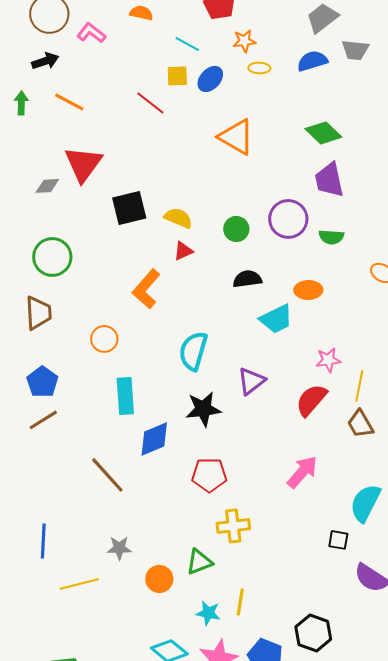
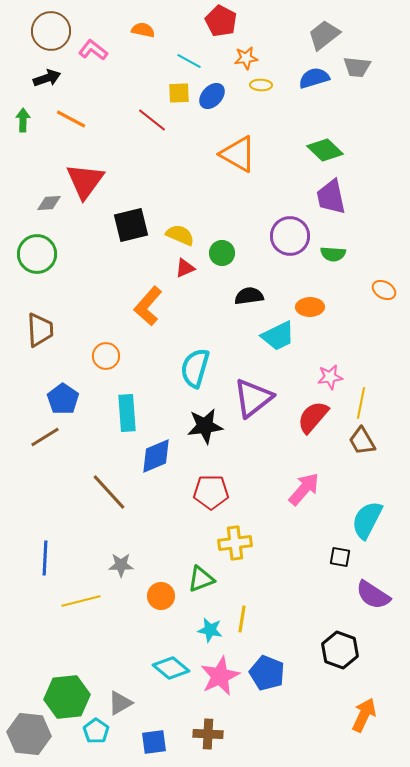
green circle: (236, 229) -> (222, 253), moved
green circle: (52, 257) -> (37, 254), moved
purple triangle: (251, 381) -> (253, 398), size x1.4
blue pentagon: (42, 382) -> (63, 399), moved
black hexagon: (313, 633) -> (340, 650), moved

